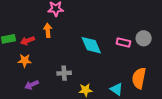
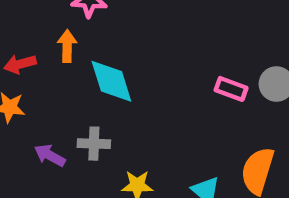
cyan diamond: (91, 45) -> (111, 81), moved
purple arrow: (32, 85) -> (50, 155), moved, turned 48

